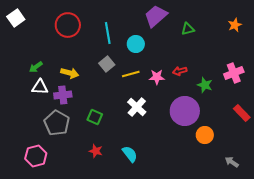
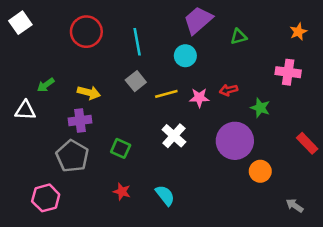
cyan circle: (136, 44) -> (185, 56), moved
pink cross: (234, 73) -> (288, 72), moved, turned 30
white triangle: (40, 87) -> (25, 110), moved

